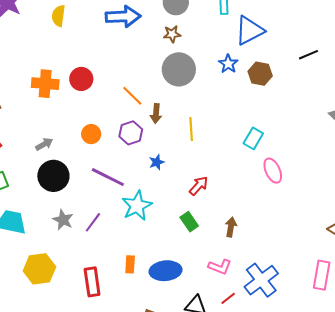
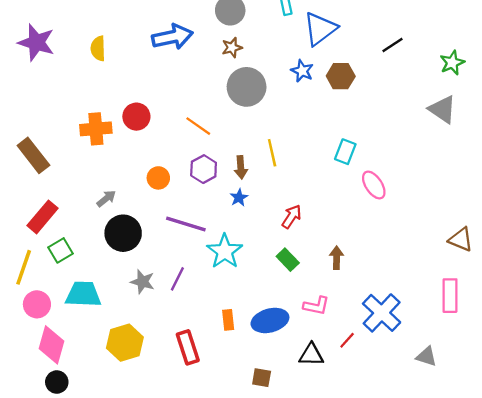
brown arrow: (156, 114) -> (241, 167), moved
pink L-shape: (220, 267) -> (316, 306), moved

